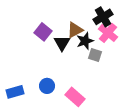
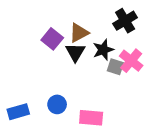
brown triangle: (75, 30) -> (79, 33), moved
pink cross: (108, 33) -> (131, 61), moved
pink rectangle: (75, 97) -> (91, 118), turned -36

